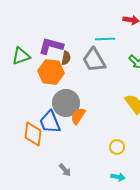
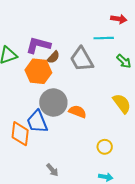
cyan line: (105, 39) -> (104, 38), moved
brown semicircle: (66, 58) -> (53, 57), turned 32
orange semicircle: (78, 116) -> (78, 112), moved, turned 78

